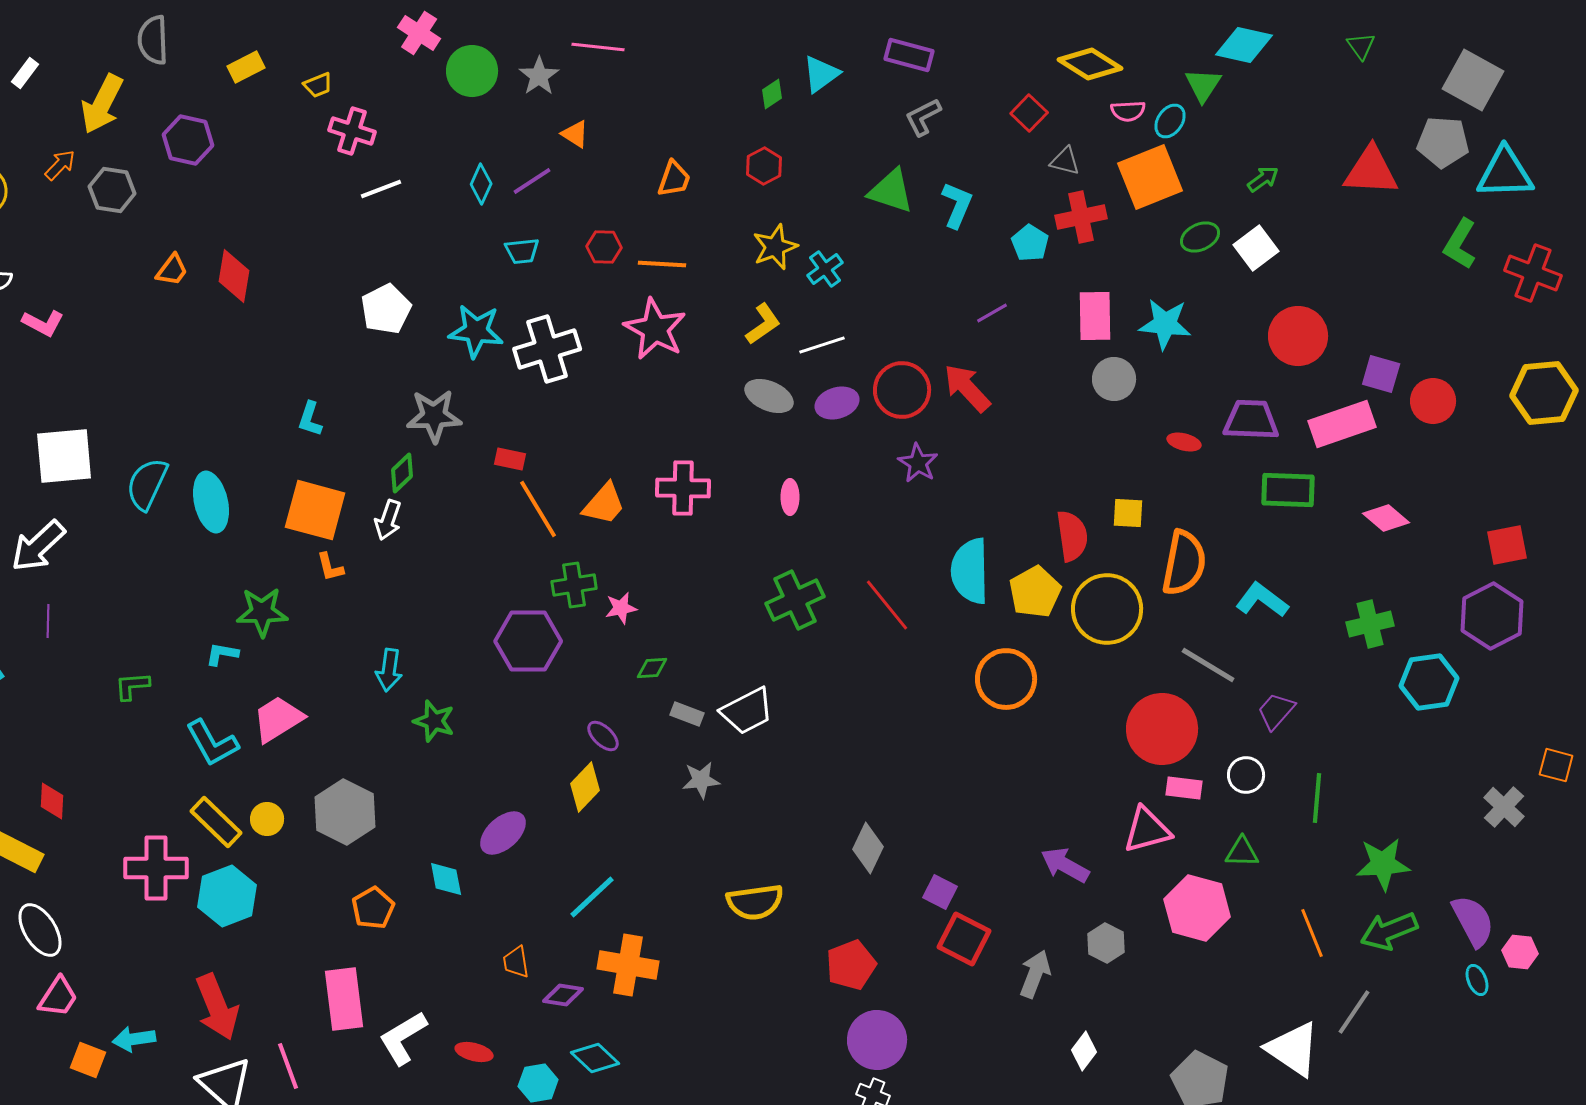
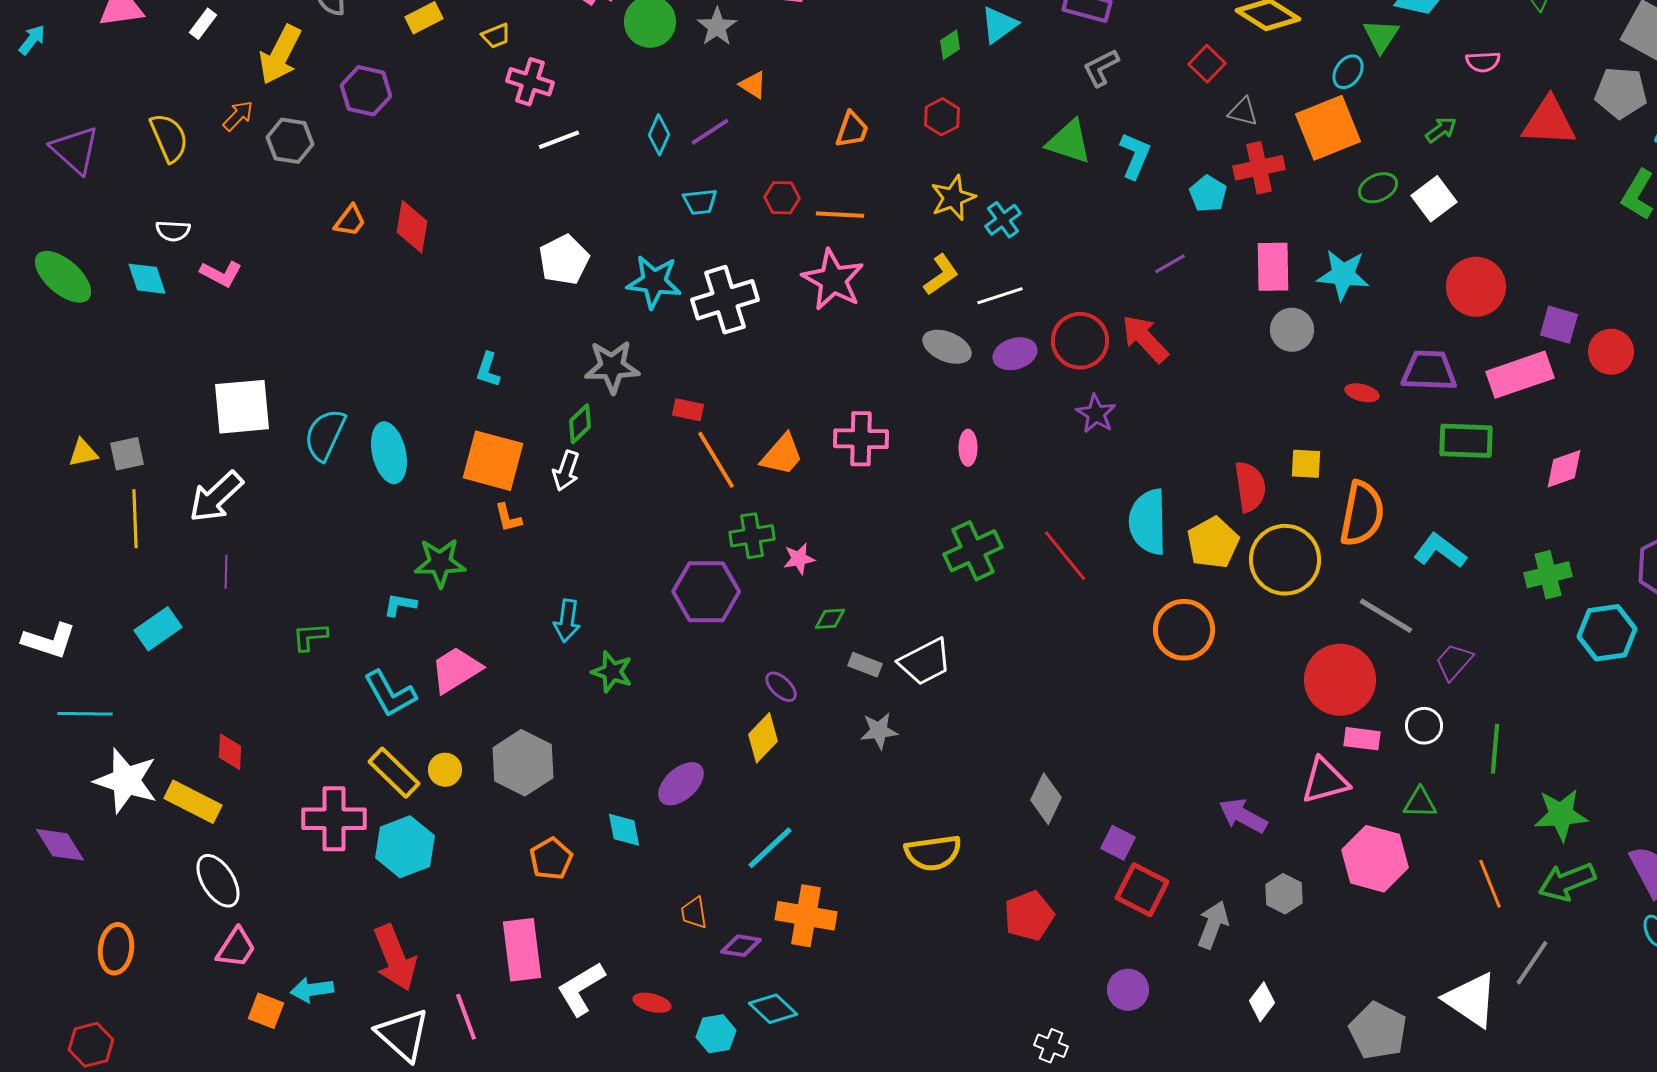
pink semicircle: (1128, 111) -> (1483, 62), moved
pink diamond: (1386, 518) -> (1564, 469), turned -60
purple circle: (877, 1040) -> (1128, 990), moved, size x0.7

